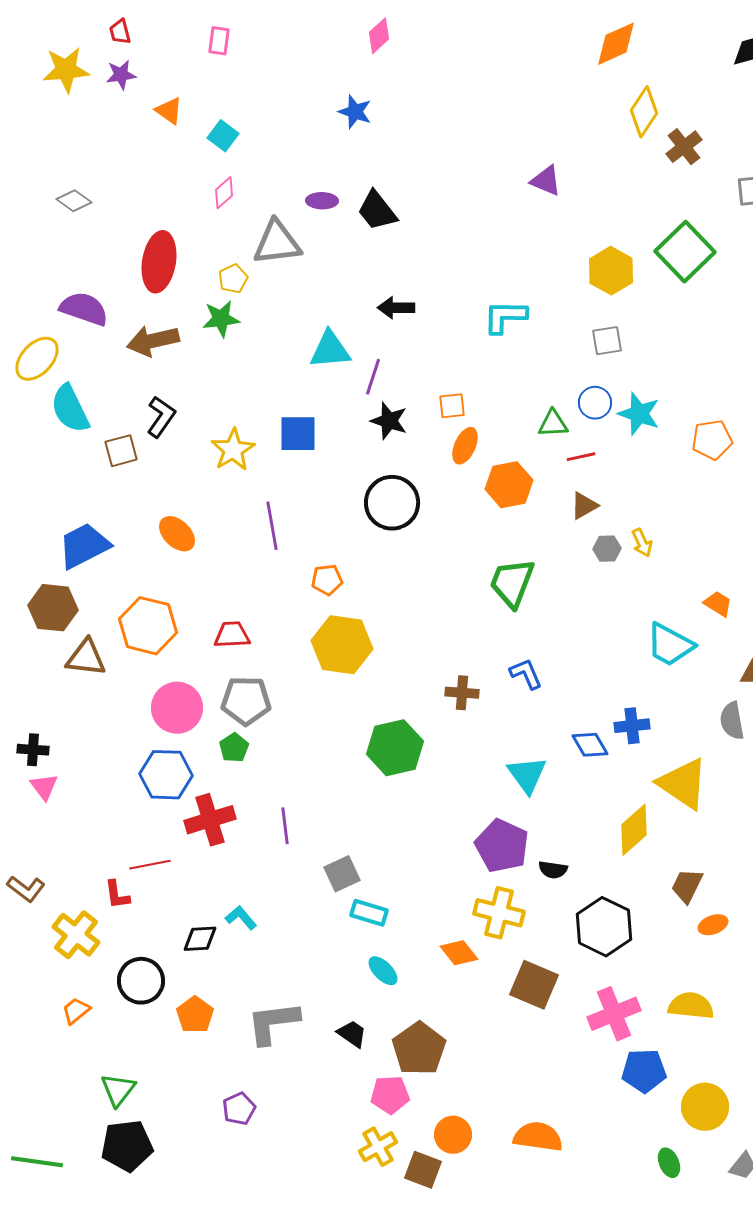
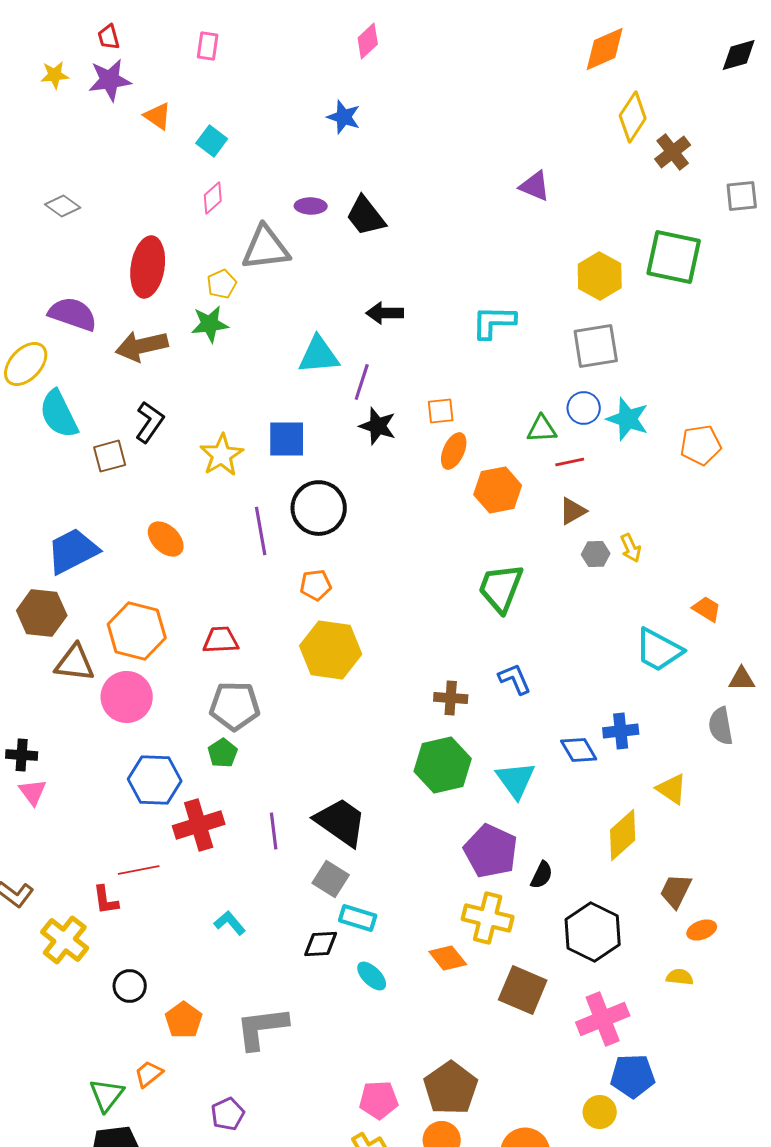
yellow star: (66, 70) -> (55, 75), size x0.6
purple star: (121, 75) -> (110, 80), size x1.4
green square: (685, 252) -> (674, 257), turned -34
gray square: (607, 341) -> (596, 346), size x1.5
black circle: (392, 503) -> (319, 508), moved
pink circle: (177, 708) -> (127, 697), moved
green hexagon: (395, 748) -> (443, 765), moved
yellow triangle: (683, 784) -> (672, 789), size x0.6
black semicircle: (553, 870) -> (542, 875), turned -72
gray square: (342, 874) -> (331, 879), turned -33
black diamond: (200, 939) -> (321, 944), moved
black circle: (141, 981) -> (130, 986), size x0.7
yellow semicircle: (691, 1006) -> (680, 977), moved, size x0.6
orange trapezoid: (76, 1011) -> (149, 1074), moved
black trapezoid: (352, 1034) -> (341, 822), moved, size x1.8
brown pentagon: (419, 1049) -> (451, 1088), moved
yellow circle: (705, 1107) -> (600, 1112), moved, size x0.7

